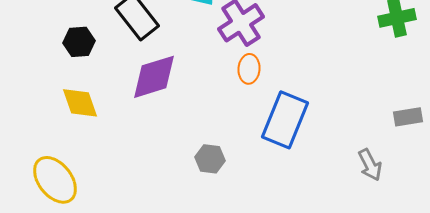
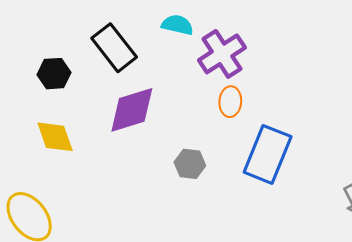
gray hexagon: (210, 159) -> (190, 164), moved

